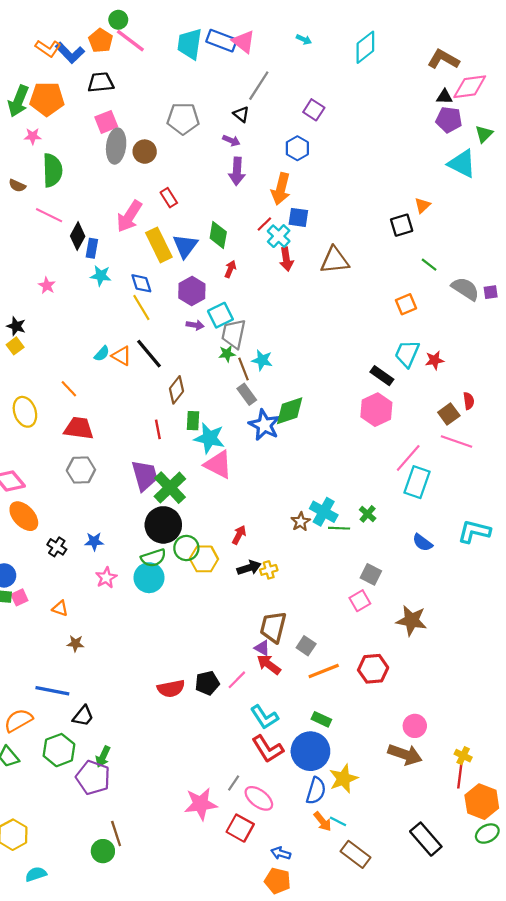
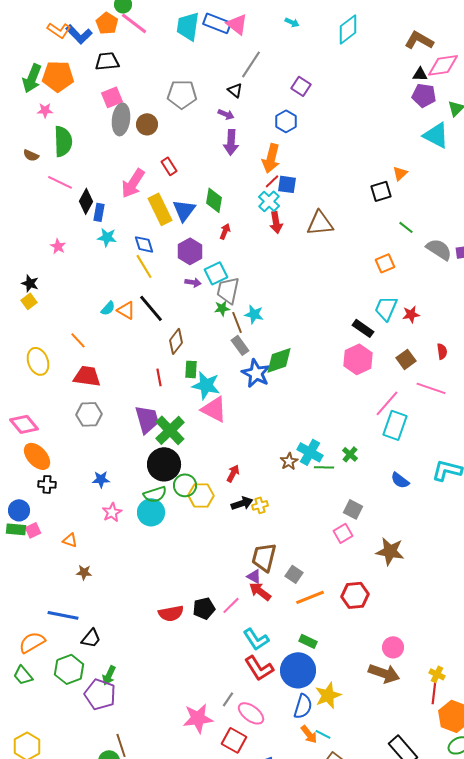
red line: (264, 224) -> (272, 181), moved
brown square: (449, 414) -> (406, 359), moved
black cross: (57, 547) -> (47, 484), moved, turned -30

